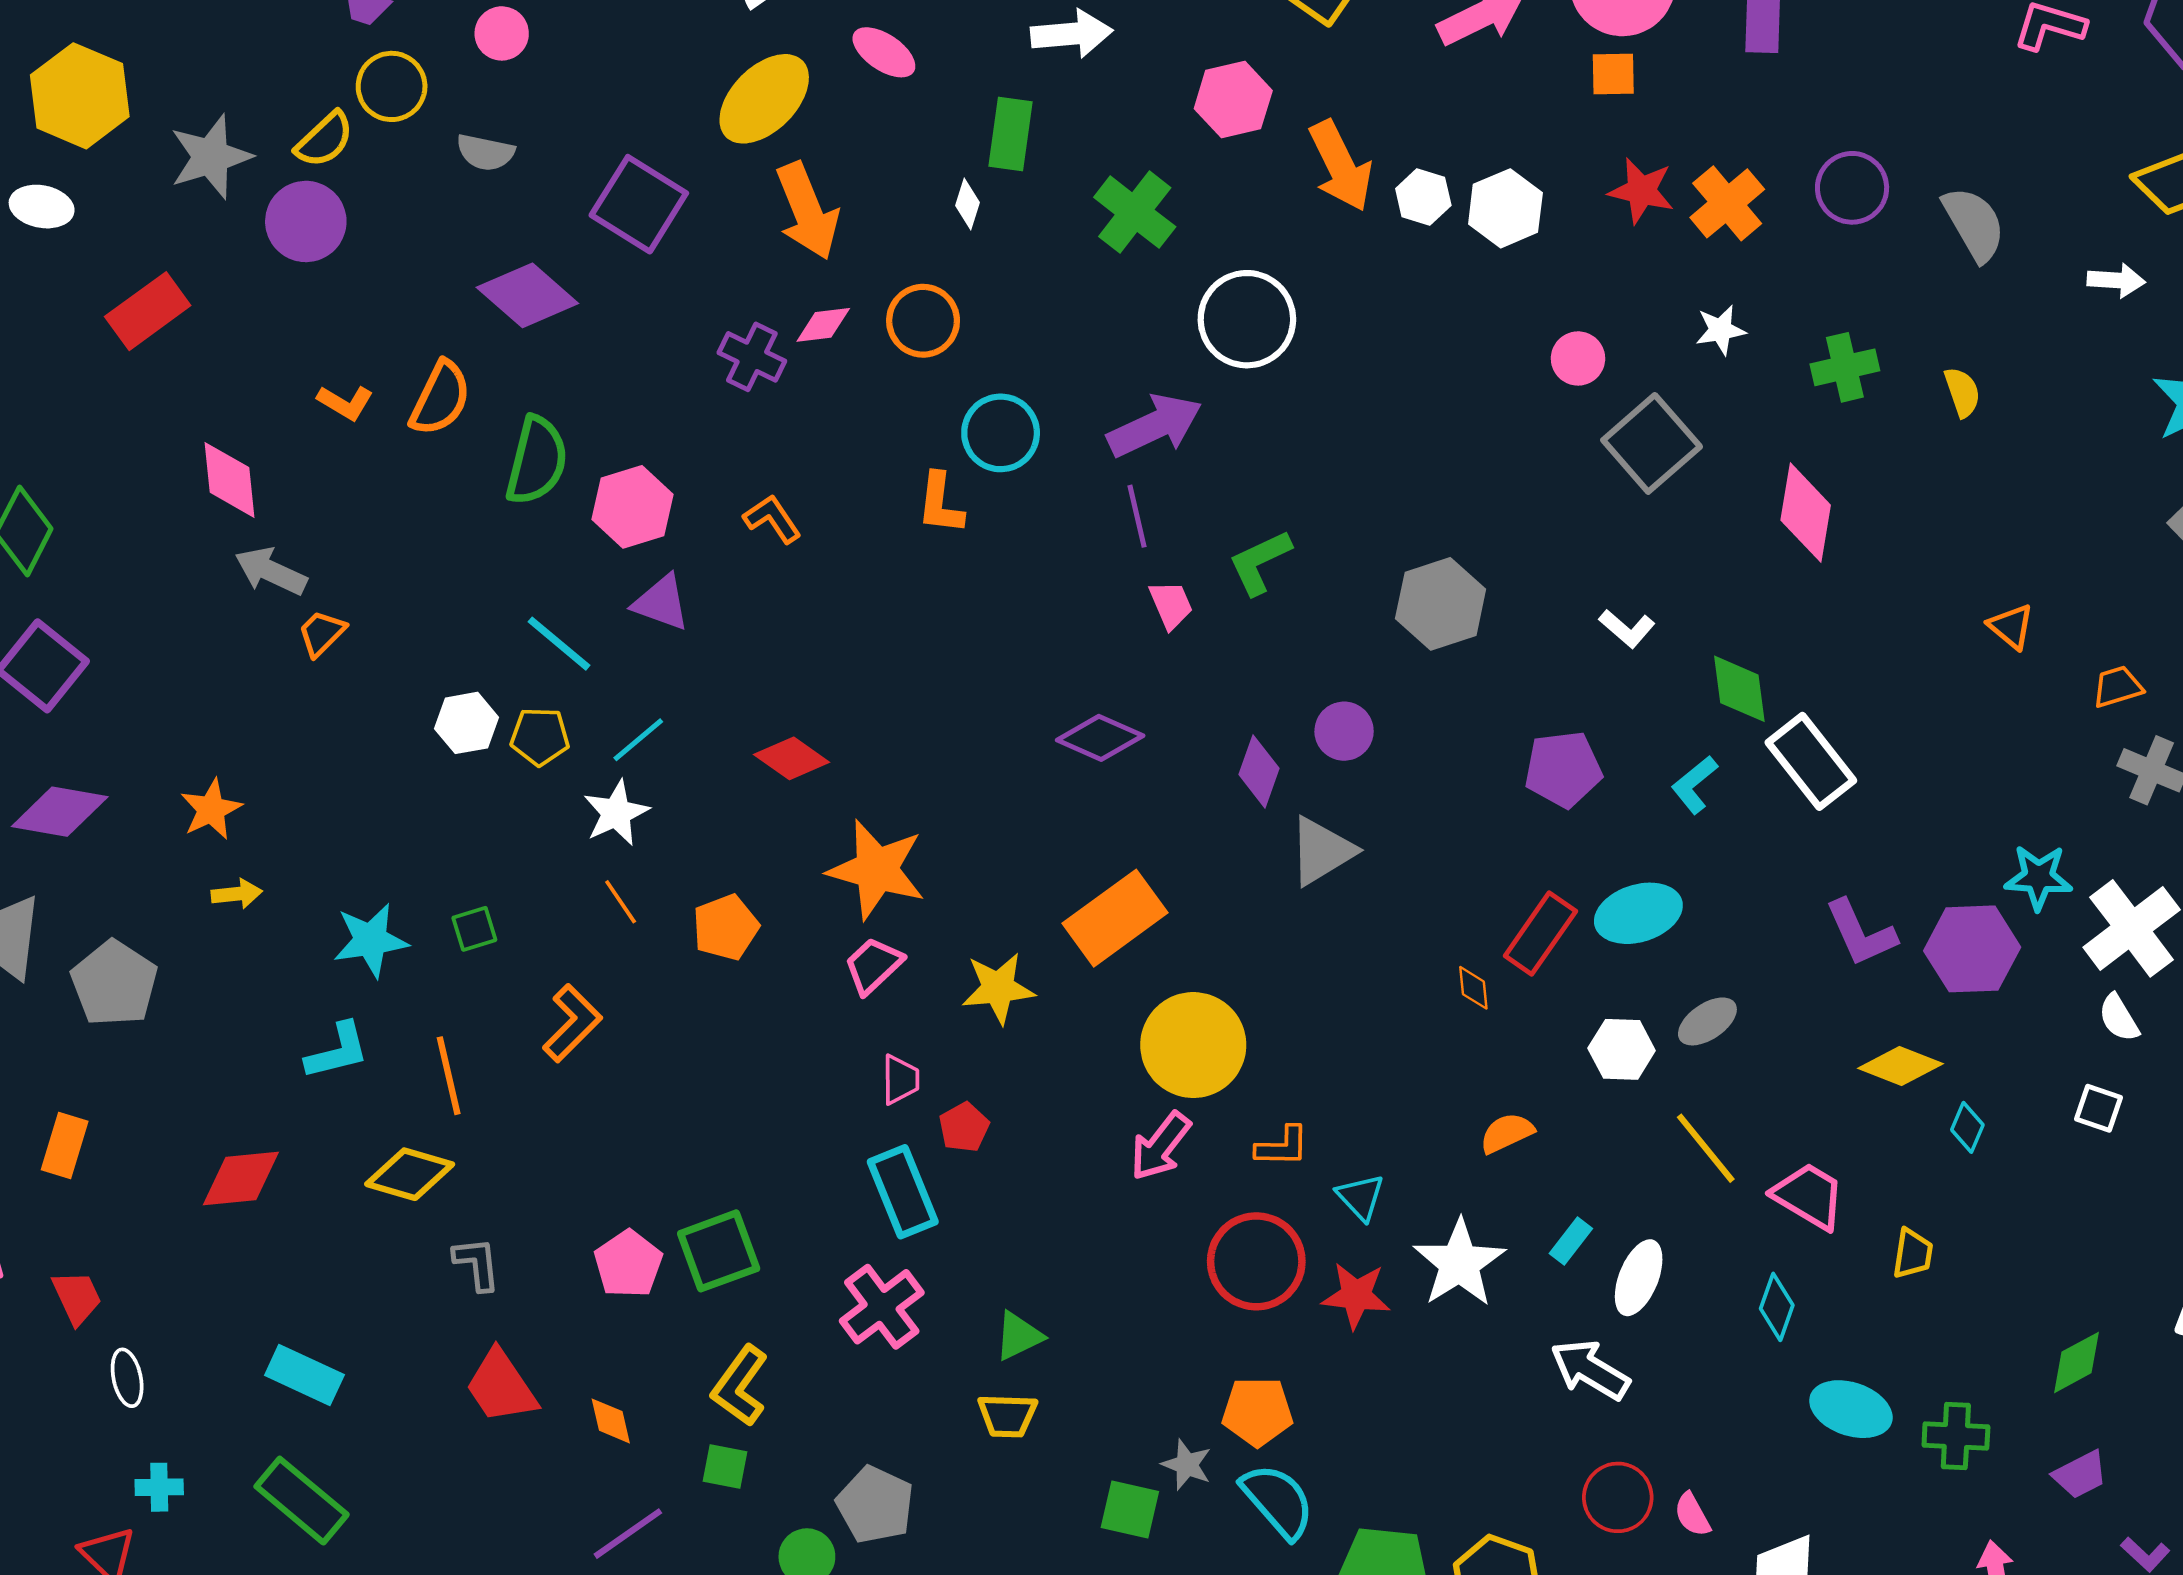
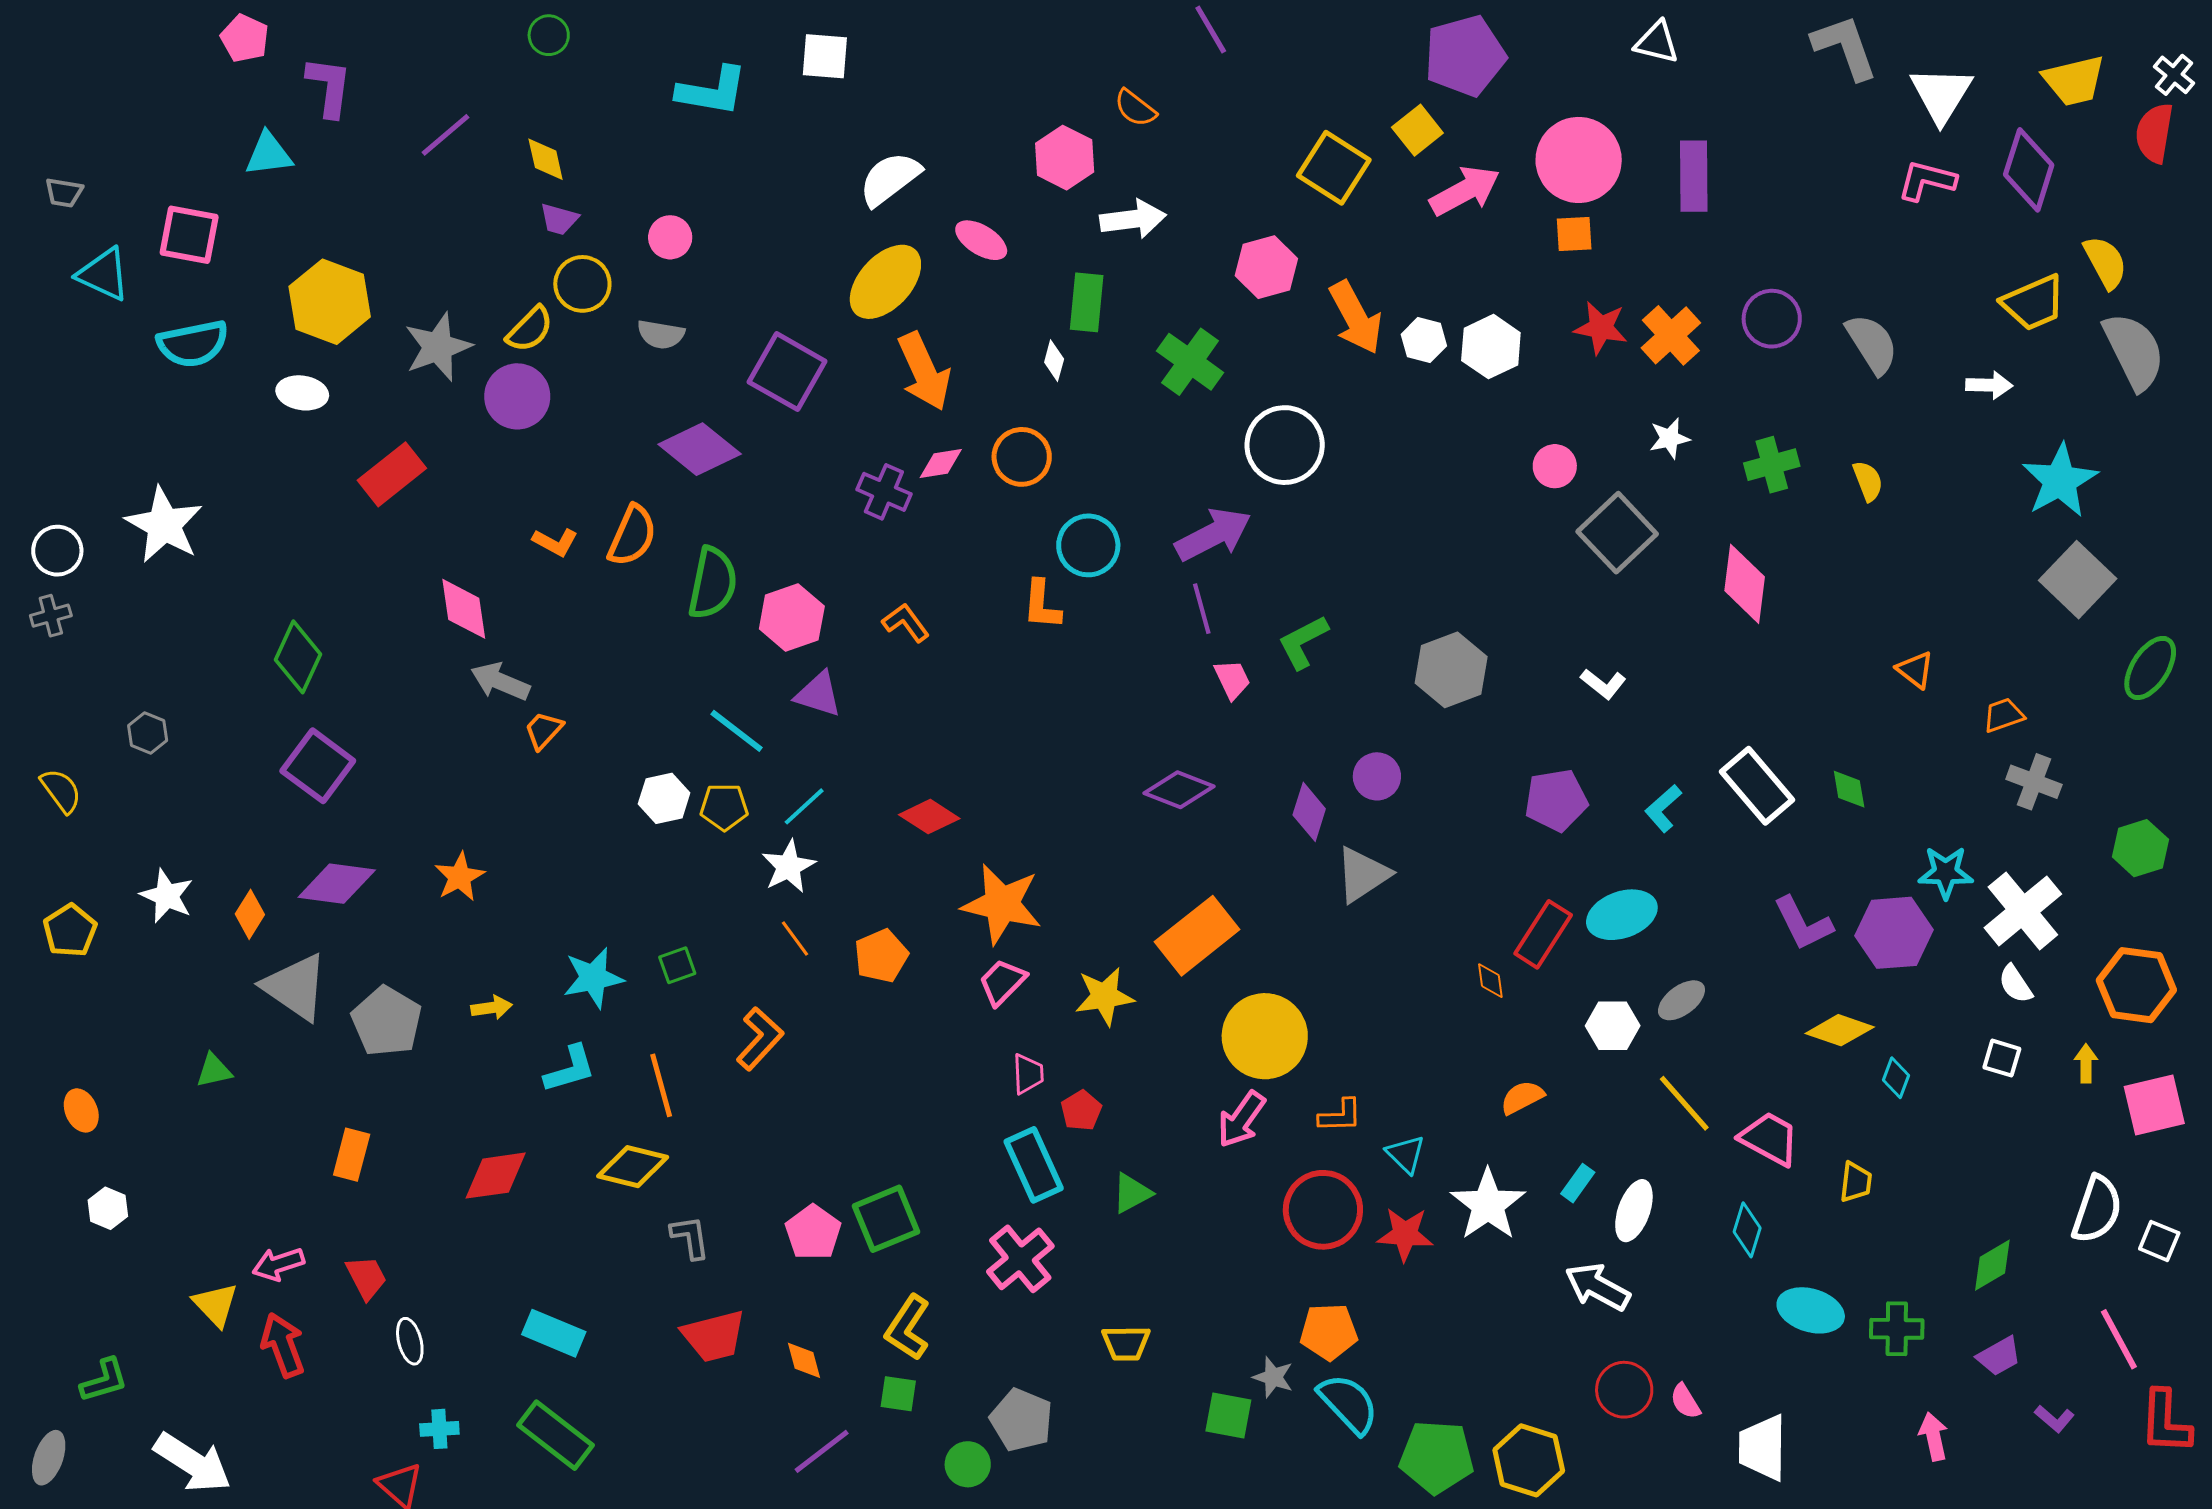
green diamond: (1739, 689) -> (1849, 789), moved, size x0.7
yellow arrow: (237, 894) -> (492, 1008), moved
green triangle: (1019, 1336) -> (1132, 1193), moved
red trapezoid: (501, 1386) -> (714, 1336), turned -68

